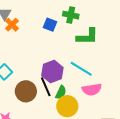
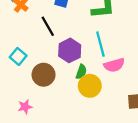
cyan line: (81, 69) -> (100, 44), turned 50
black line: (46, 87) -> (48, 26), moved

